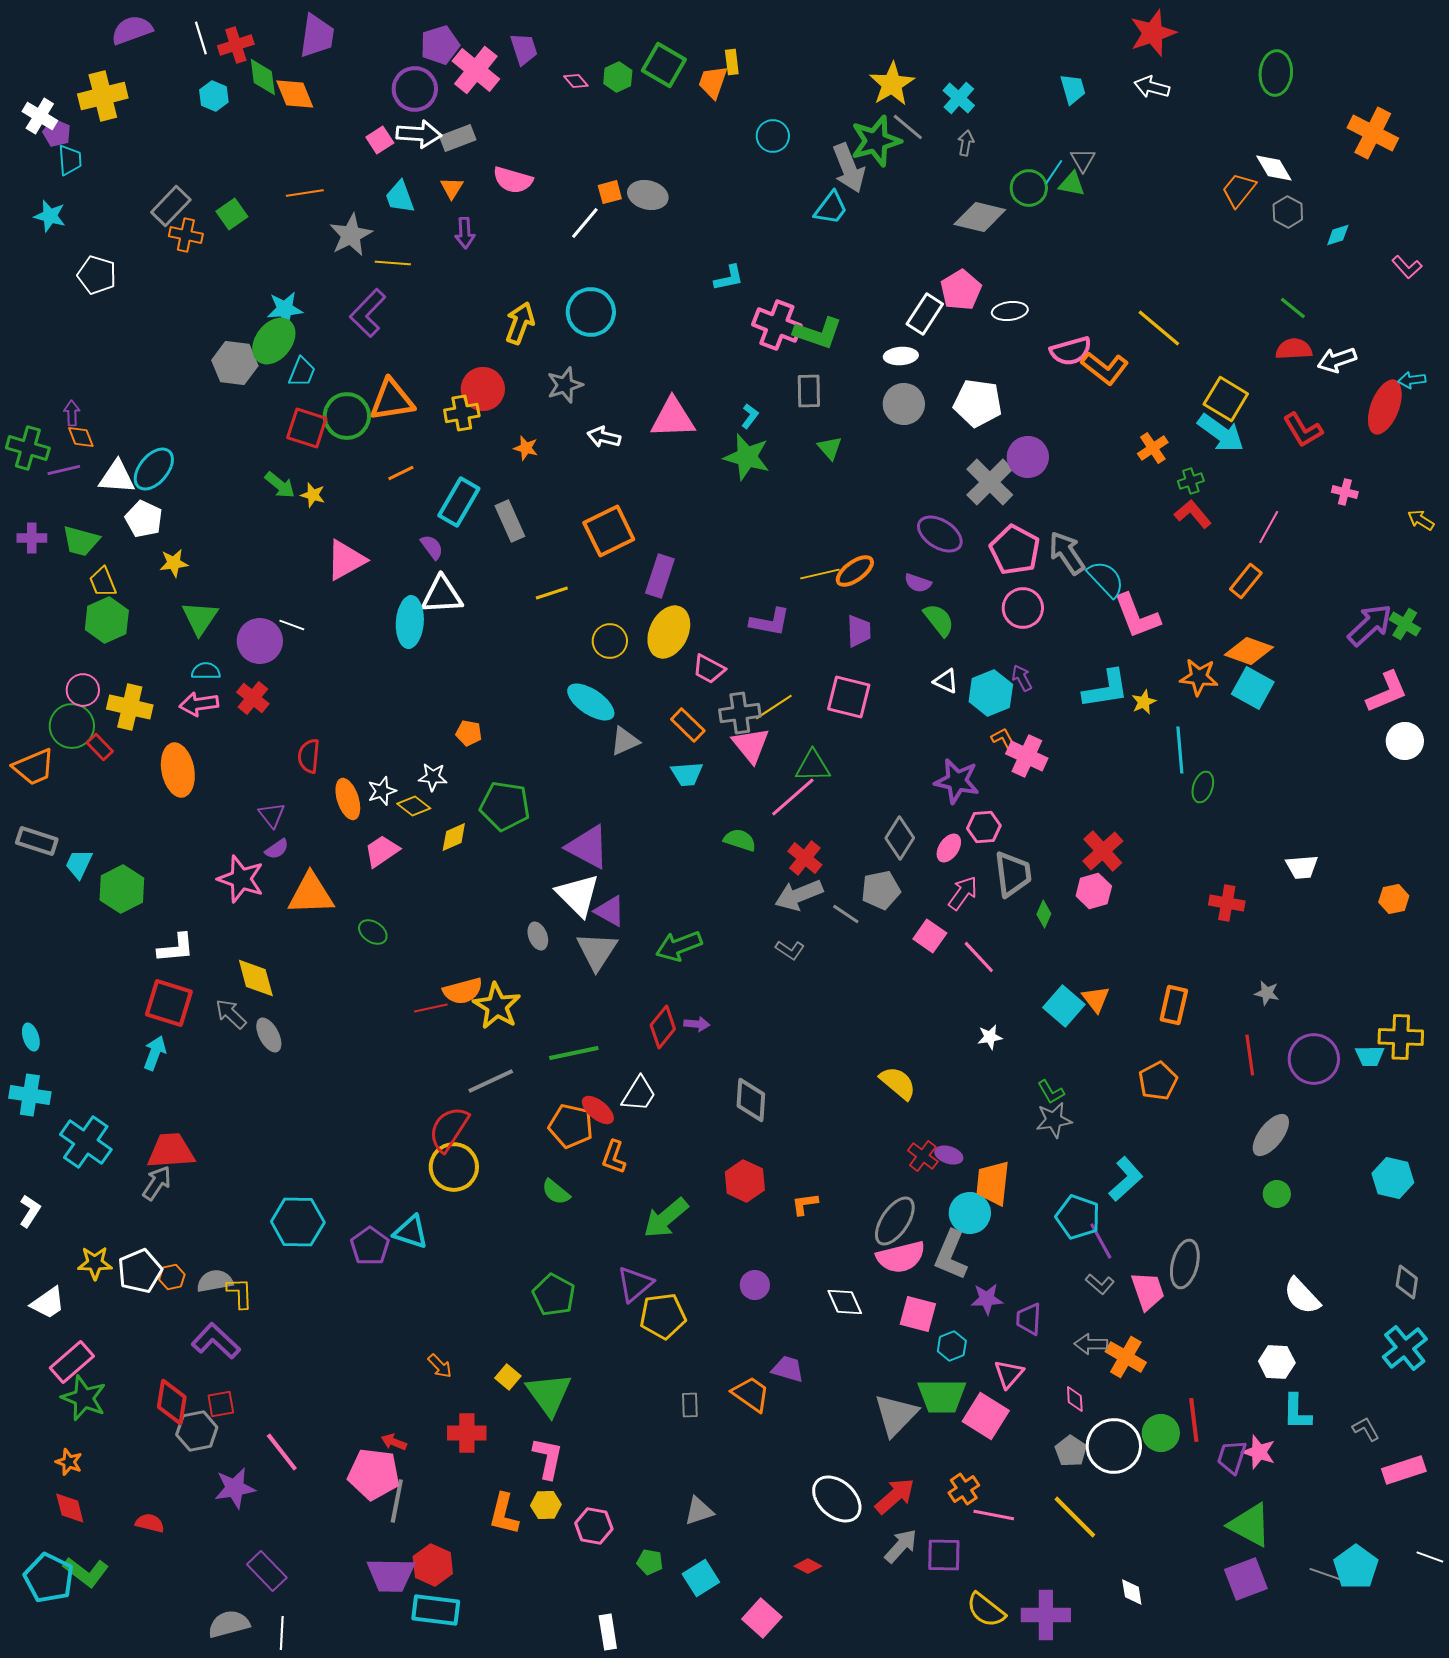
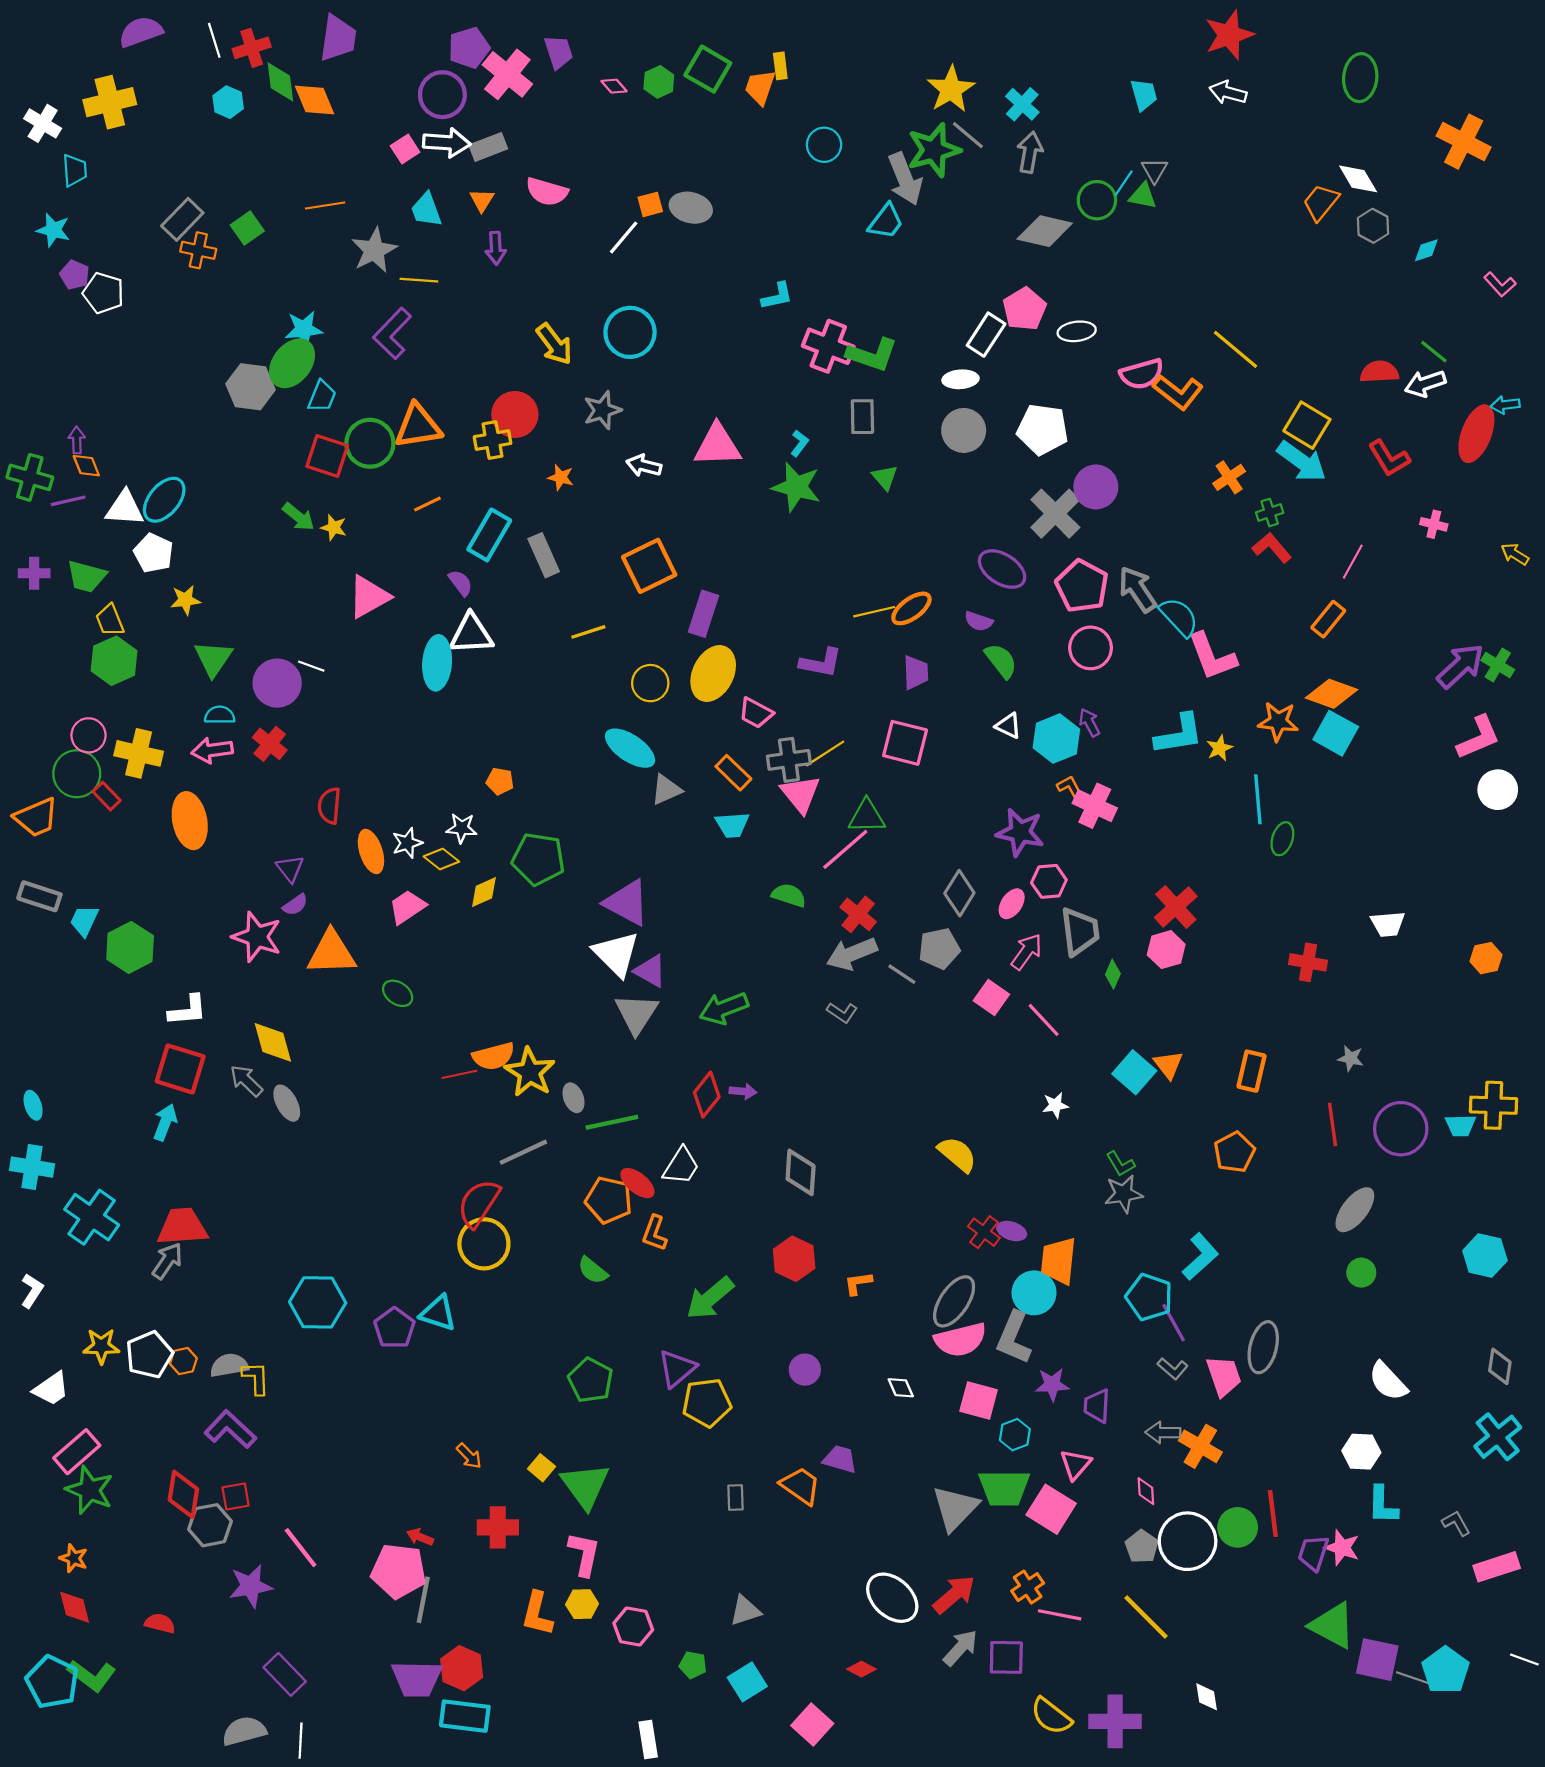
purple pentagon: (57, 133) -> (75, 275), moved
gray arrow: (966, 143) -> (1030, 152), size x1.5
green line: (1293, 308) -> (1434, 352), moved
yellow arrow: (520, 323) -> (554, 344), turned 123
gray ellipse: (538, 936) -> (574, 1098), moved
white diamond: (845, 1302) -> (901, 1388), size x0.7
purple square: (1246, 1579) -> (1377, 1660), moved, turned 33

